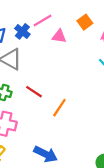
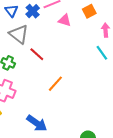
red line: (34, 92) -> (37, 54), moved

